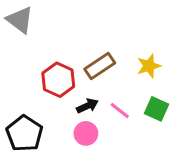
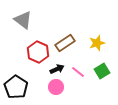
gray triangle: (20, 20) -> (23, 20), moved
green square: (157, 109) -> (102, 71), turned 35

